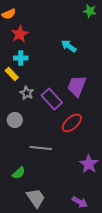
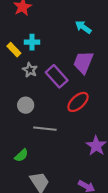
cyan arrow: (69, 46) -> (83, 27), moved
cyan cross: (21, 58) -> (32, 42), moved
gray circle: (15, 120) -> (26, 105), moved

